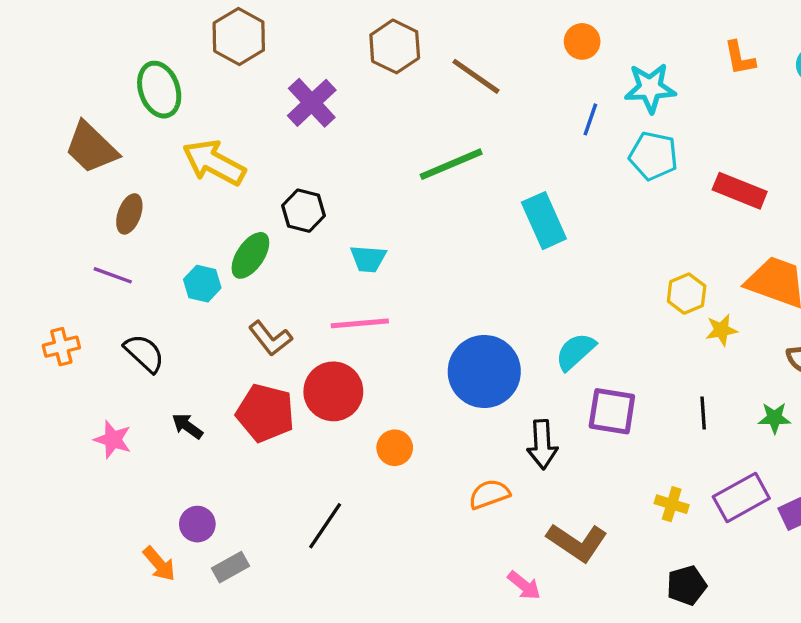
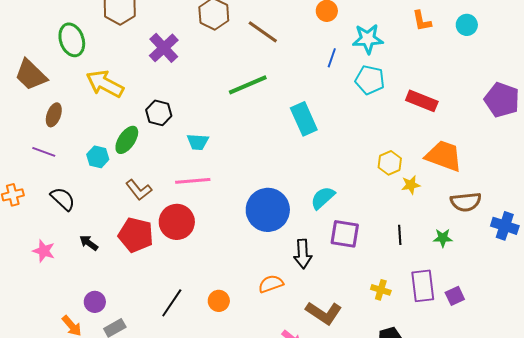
orange circle: (395, 448) -> (219, 301), moved
purple rectangle: (741, 498) -> (423, 286), turned -68

